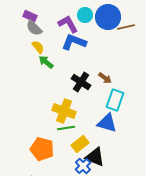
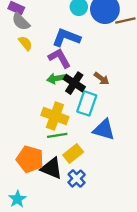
purple L-shape: (68, 24) -> (59, 58), moved
green arrow: (46, 62) -> (56, 78), moved, turned -49
cyan rectangle: (115, 100) -> (87, 103), moved
black triangle: (95, 157) -> (52, 168), moved

